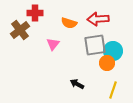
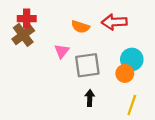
red cross: (35, 13) -> (27, 19), moved
gray square: (95, 45) -> (87, 65), moved
black arrow: (77, 84) -> (90, 98), turned 64

